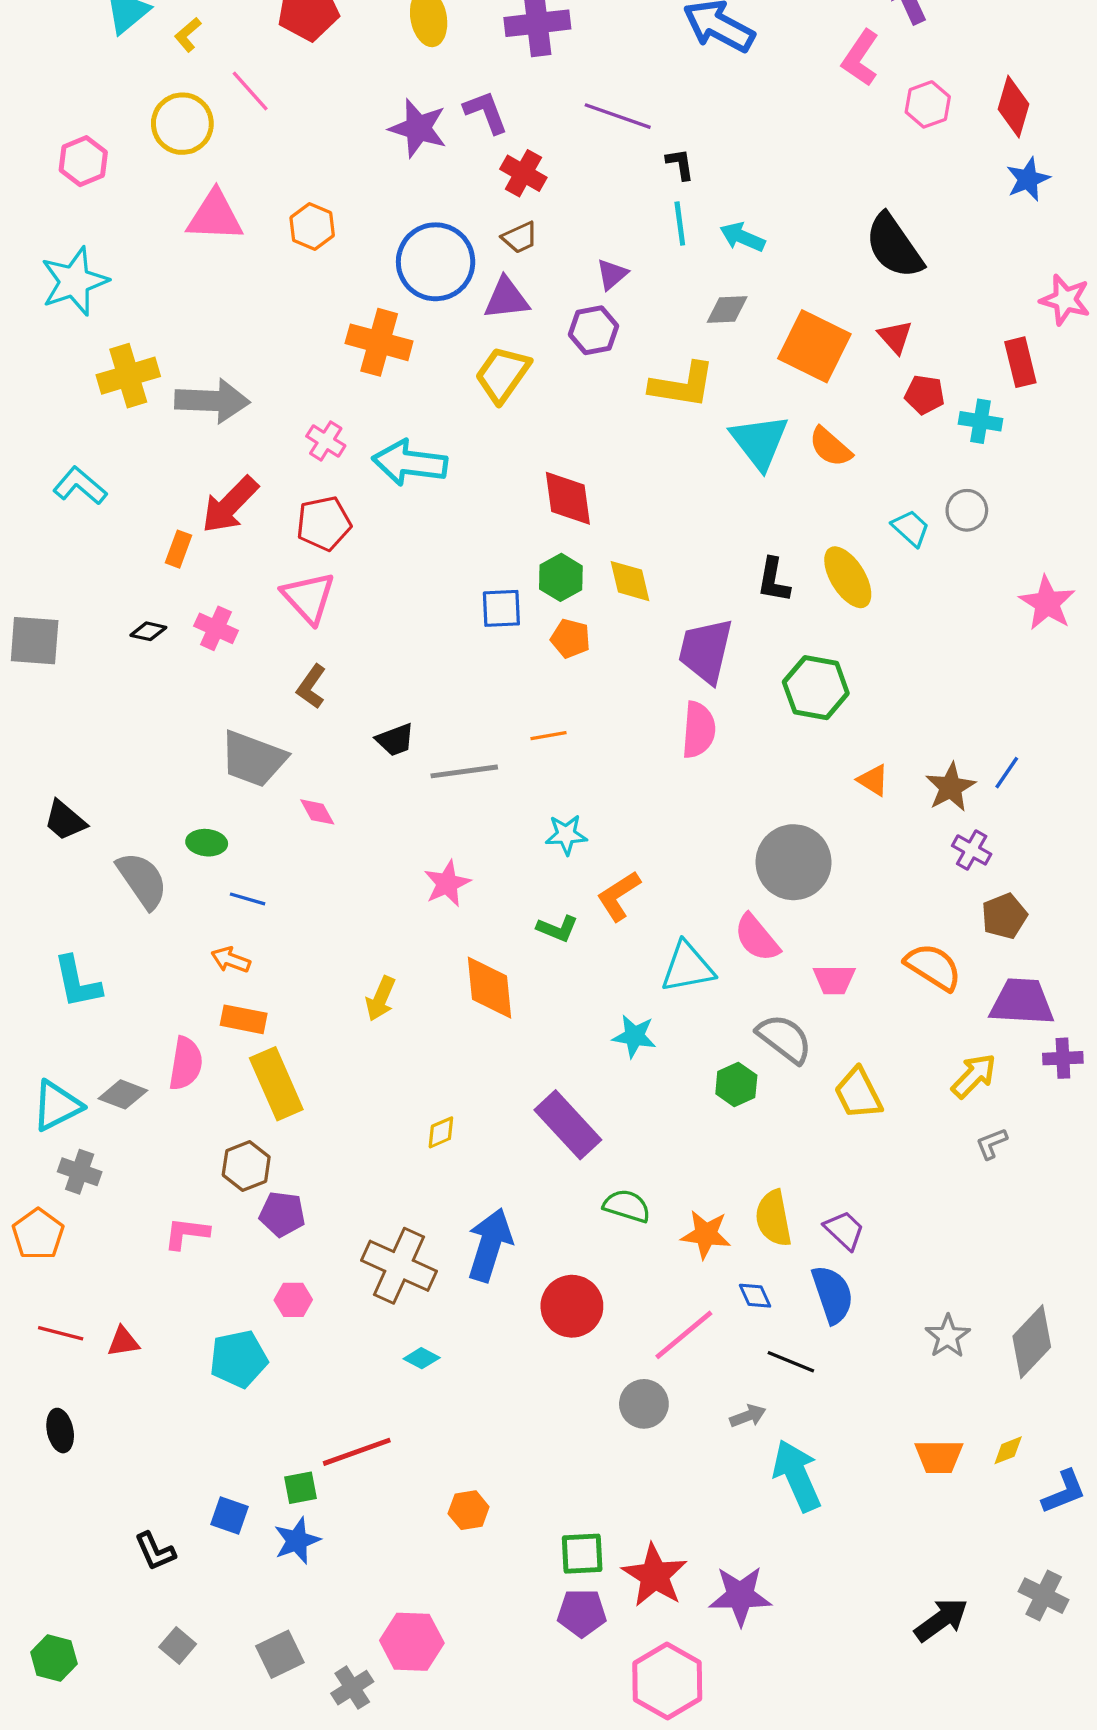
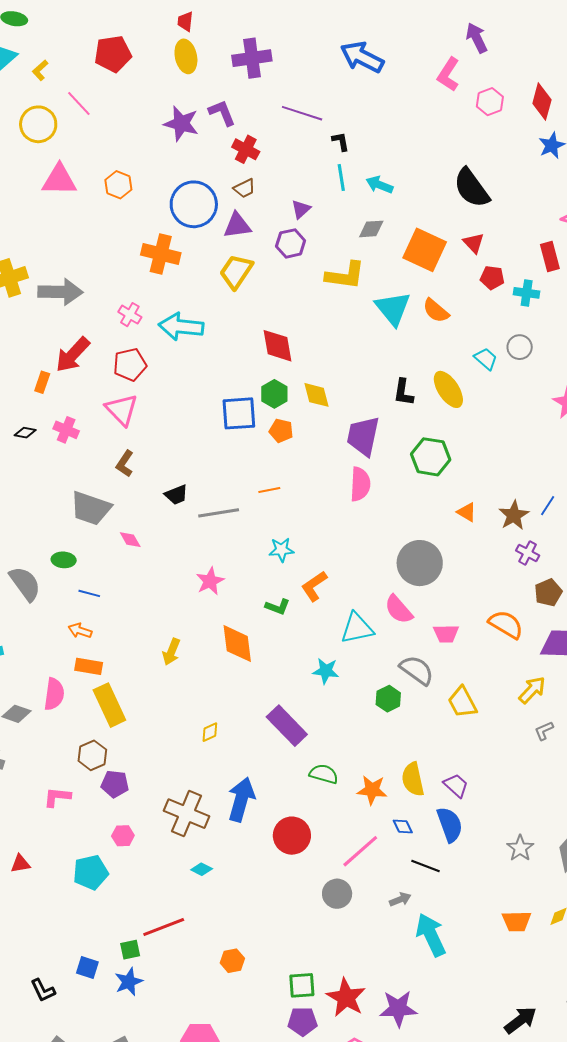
blue square: (501, 608) -> (239, 413), size x1.4

